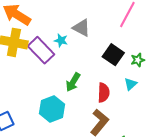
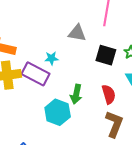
gray triangle: (81, 28) -> (77, 33), moved
cyan hexagon: (52, 109) -> (58, 112), moved

